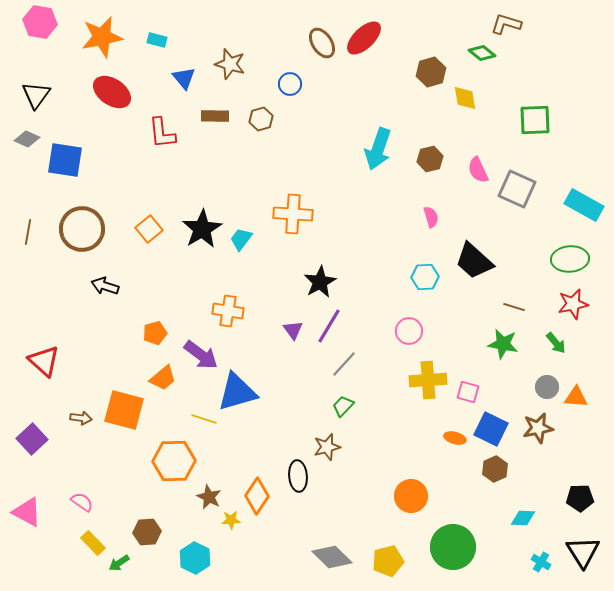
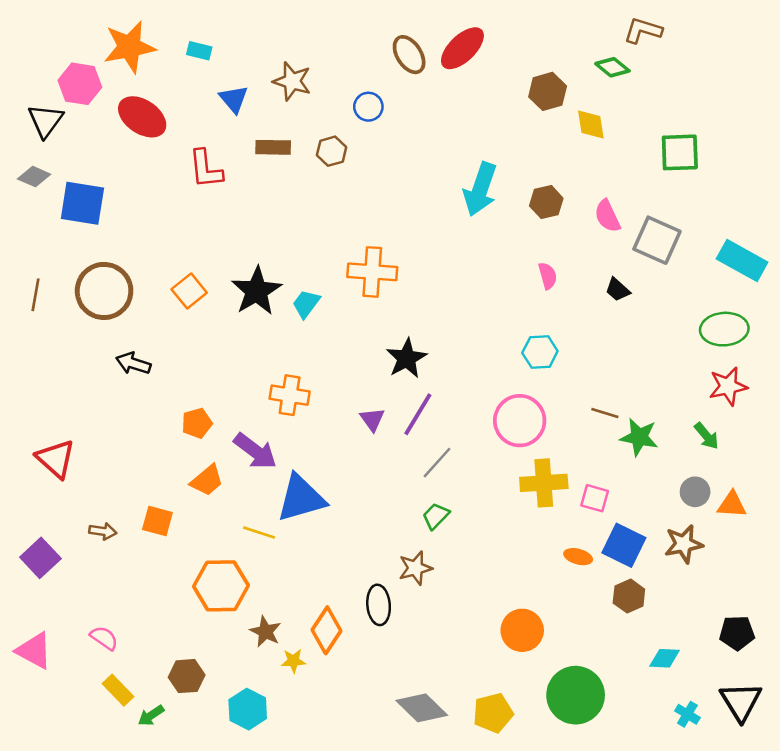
pink hexagon: (40, 22) -> (80, 84), moved
black trapezoid: (474, 261) -> (618, 290), moved, size x0.5
brown line: (514, 307) -> (605, 413), moved
pink circle: (409, 331) -> (520, 421), size x1.5
orange square: (124, 410) -> (157, 521), size x0.6

